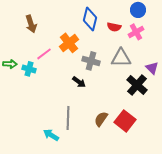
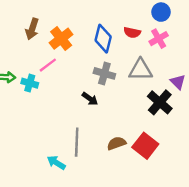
blue diamond: (90, 19) -> (103, 39), moved
brown arrow: (31, 24) -> (32, 29), turned 36
orange cross: (69, 43) -> (61, 39), moved
brown semicircle: (101, 119) -> (116, 143), turned 35

